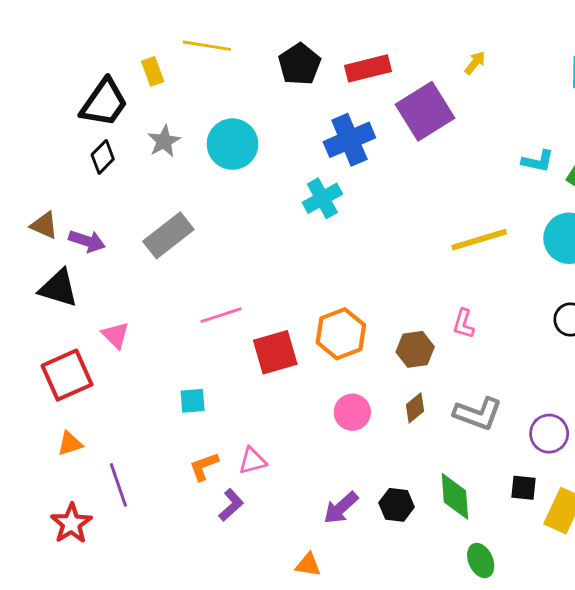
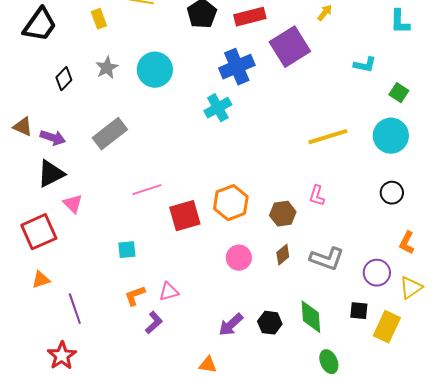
black trapezoid: (104, 103) -> (40, 25), moved
cyan L-shape: (538, 161) -> (365, 65), moved
black triangle: (58, 288) -> (51, 174), moved, turned -44
red star: (71, 523) -> (62, 356), moved

